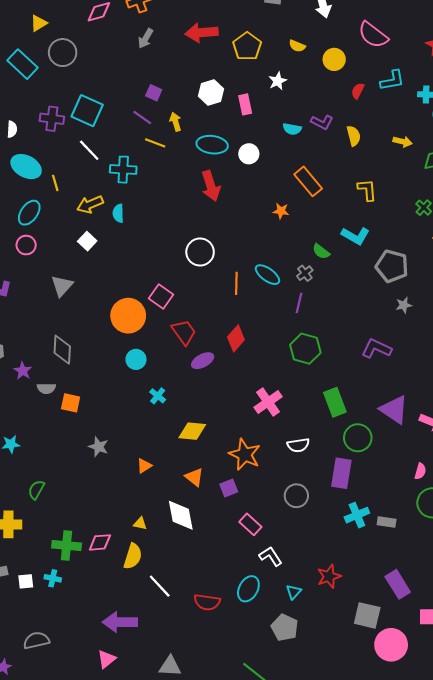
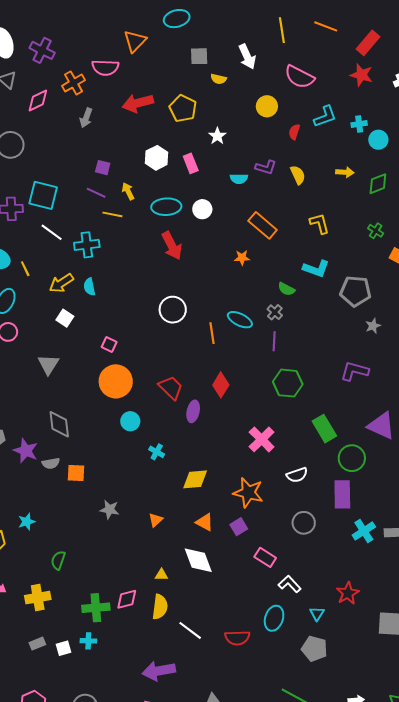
yellow semicircle: (297, 46) -> (219, 79), moved
pink square: (161, 297) -> (109, 345), moved, size x0.7
purple ellipse: (203, 361) -> (193, 411), turned -40
purple star: (23, 371) -> (26, 451), size x1.4

